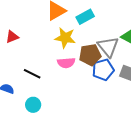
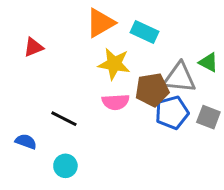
cyan rectangle: (85, 17) -> (145, 32), turned 54
red triangle: (12, 37) -> (33, 47), moved
gray triangle: (108, 47) -> (180, 78), turned -45

